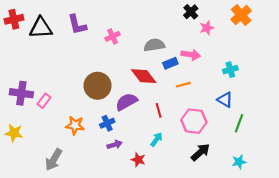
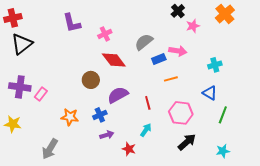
black triangle: (41, 28) -> (22, 44), moved, turned -35
gray semicircle: (154, 45) -> (144, 42), turned -30
red diamond: (144, 76) -> (114, 60), moved
brown circle: (98, 86) -> (91, 80), size x0.7

